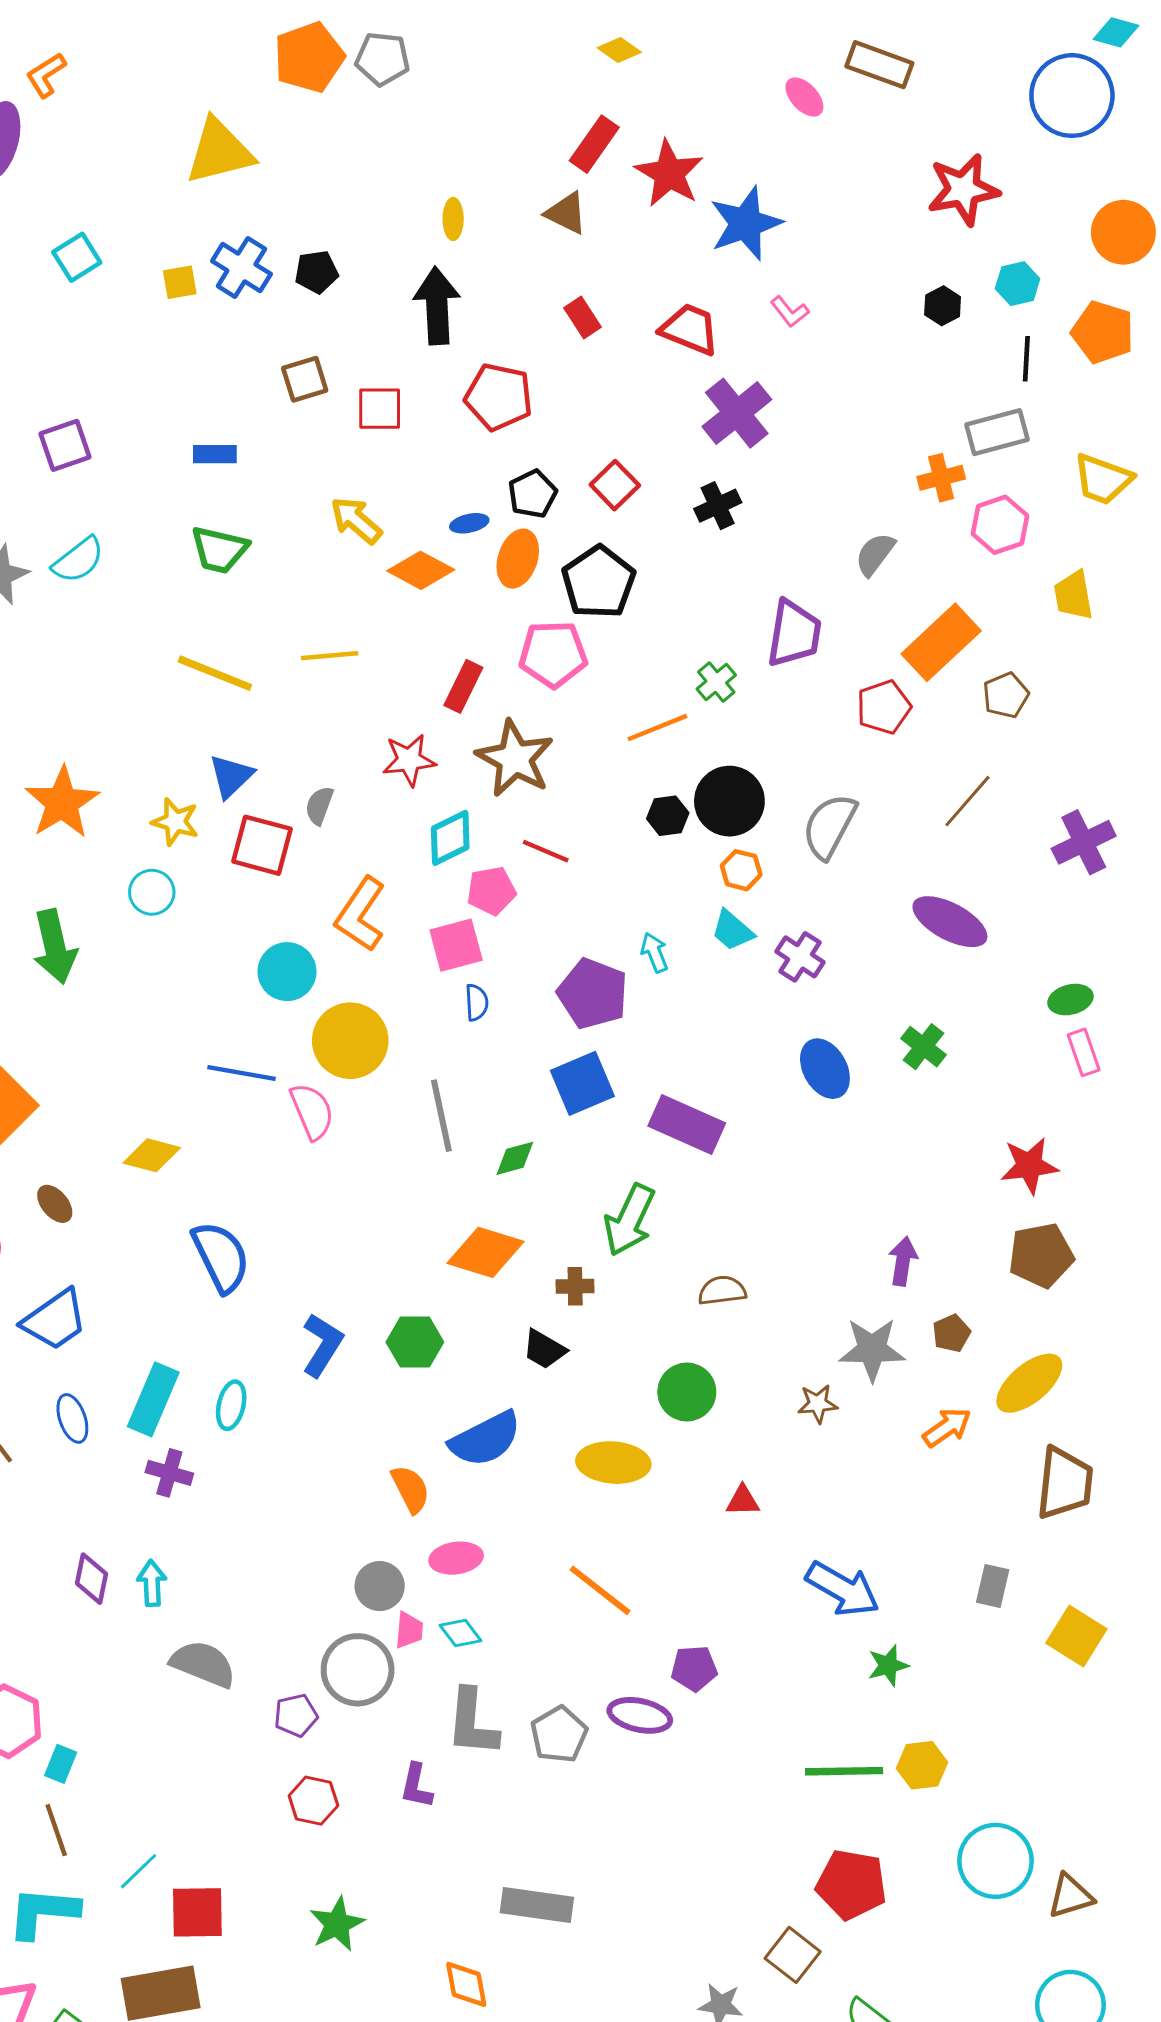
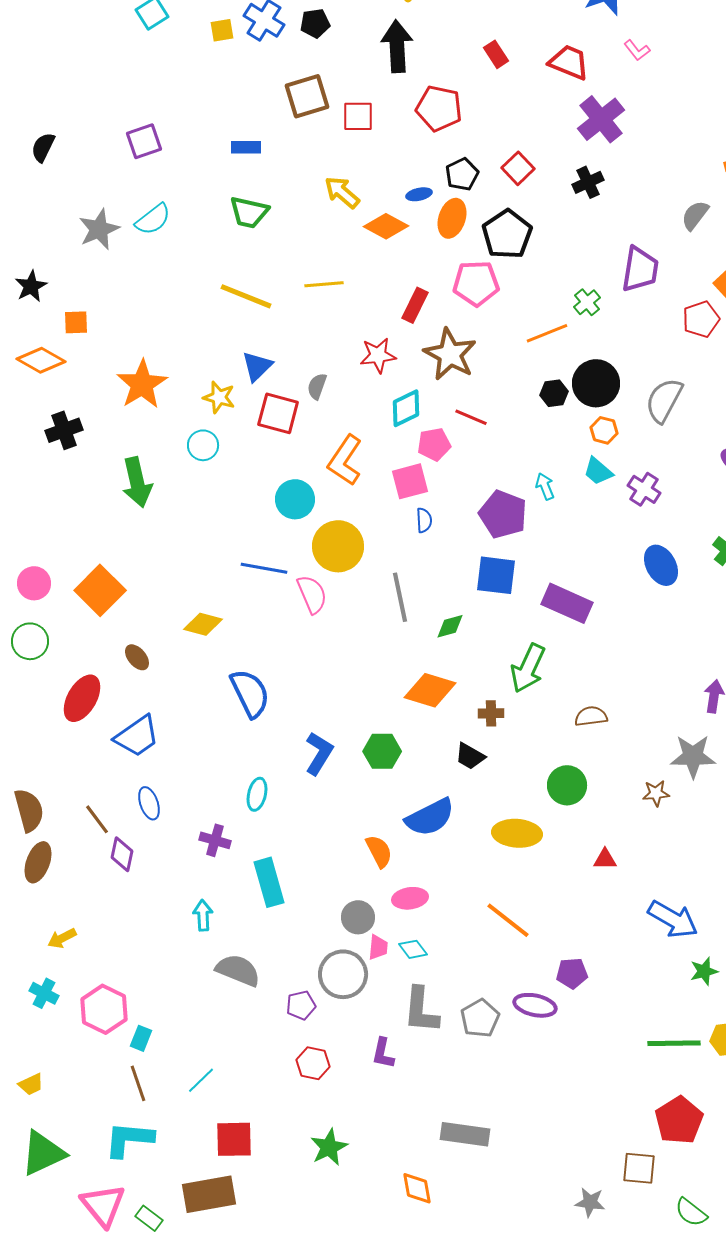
brown square: (305, 379) -> (307, 96), size x1.4
blue square: (582, 1083) -> (496, 575), turned 30
cyan rectangle: (153, 1399) -> (269, 882), moved, turned -39
purple diamond: (92, 1579) -> (122, 854), moved
cyan line: (139, 1871) -> (201, 1080), moved
red pentagon: (851, 1884) -> (679, 1120), turned 30
brown square: (793, 1955) -> (639, 1168), turned -33

